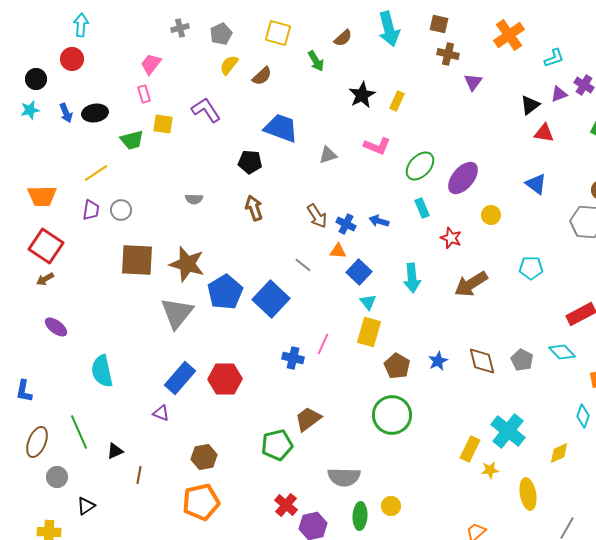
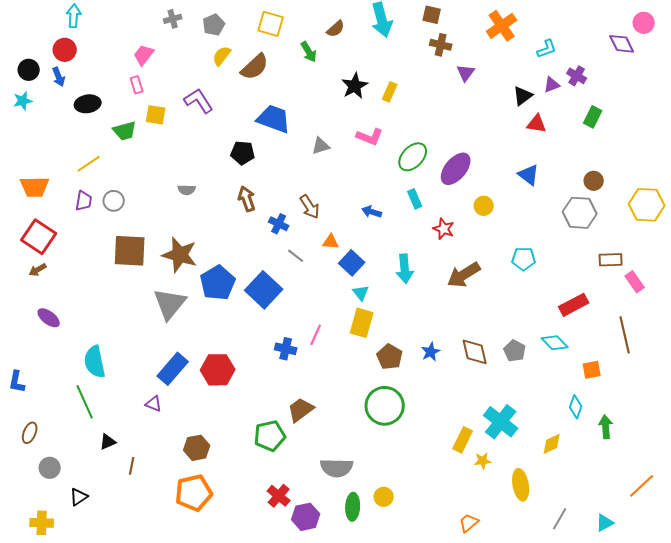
brown semicircle: (262, 76) -> (255, 67), size x1.4
blue arrow: (66, 113) -> (59, 77), moved
blue cross: (346, 224) -> (279, 224), moved
green line: (79, 432) -> (85, 402), moved
brown ellipse: (37, 442) -> (30, 433), size x0.7

